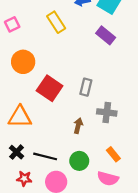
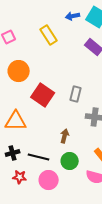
brown arrow: (78, 126) -> (65, 136), moved
black cross: (17, 152) -> (13, 153), turned 32

